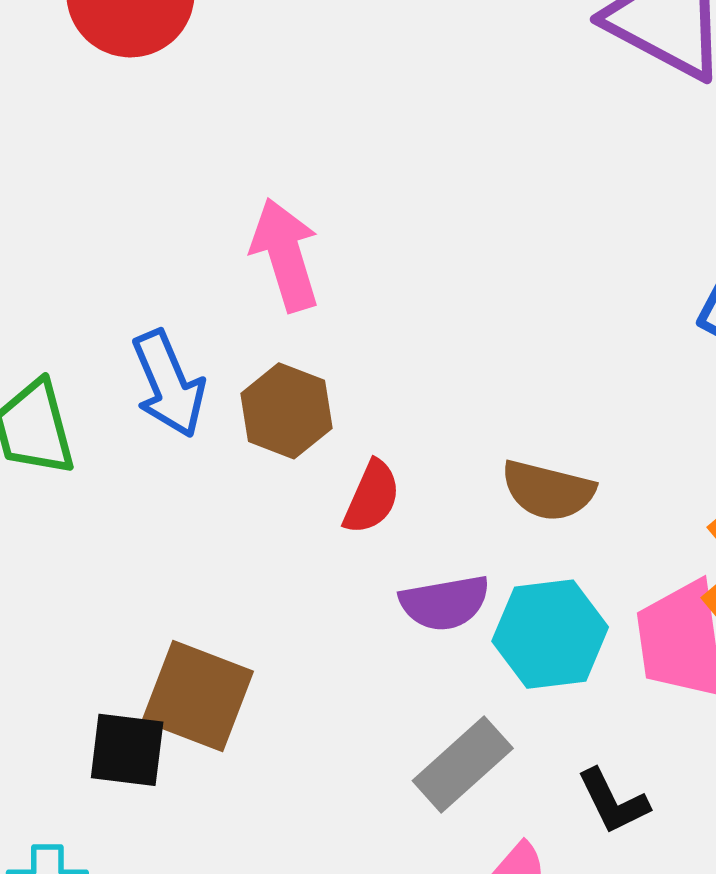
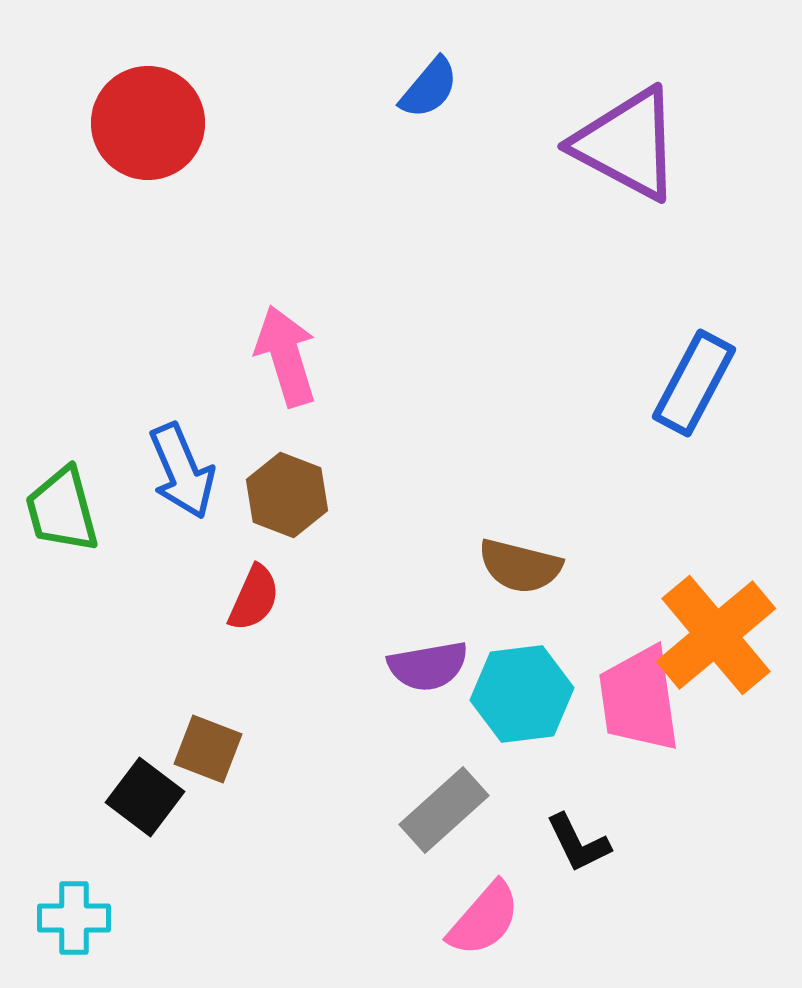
red semicircle: (372, 497) -> (254, 598), moved
brown square: (198, 696) -> (208, 749), size x0.7
black square: (127, 750) -> (145, 797), turned 30

